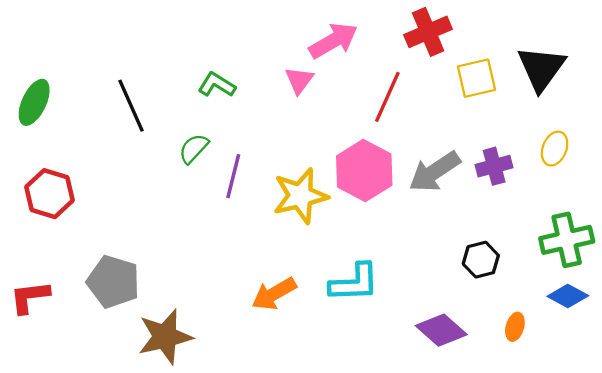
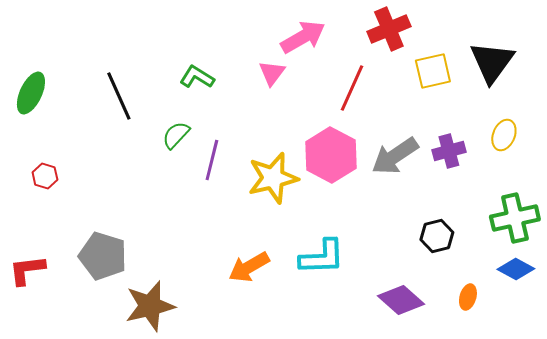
red hexagon: (50, 194) -> (45, 176), size x0.6

